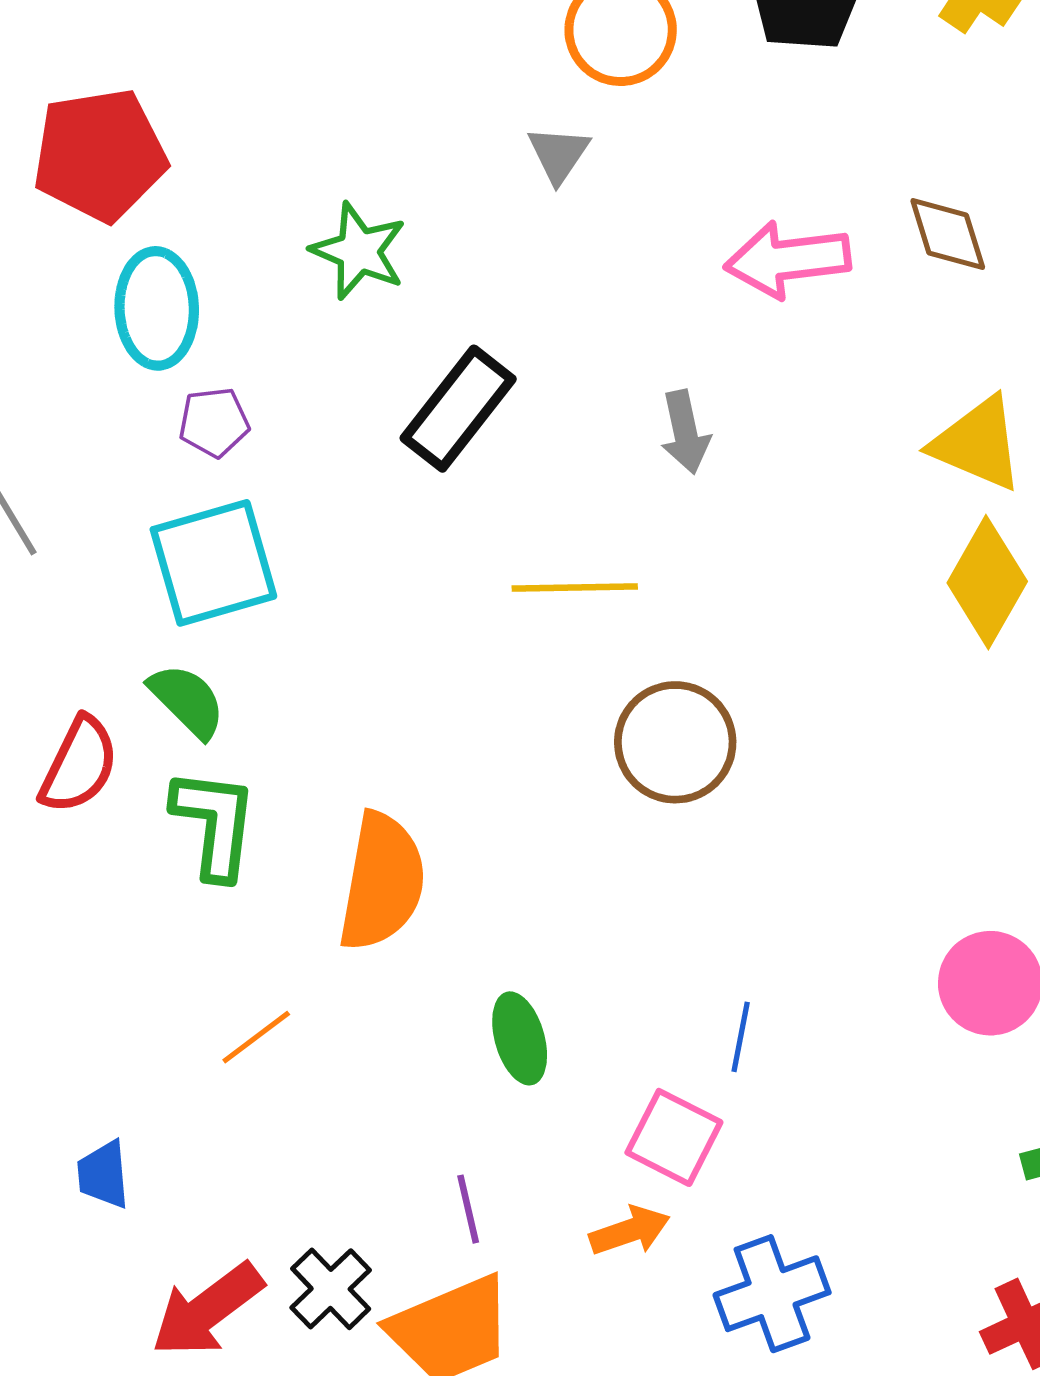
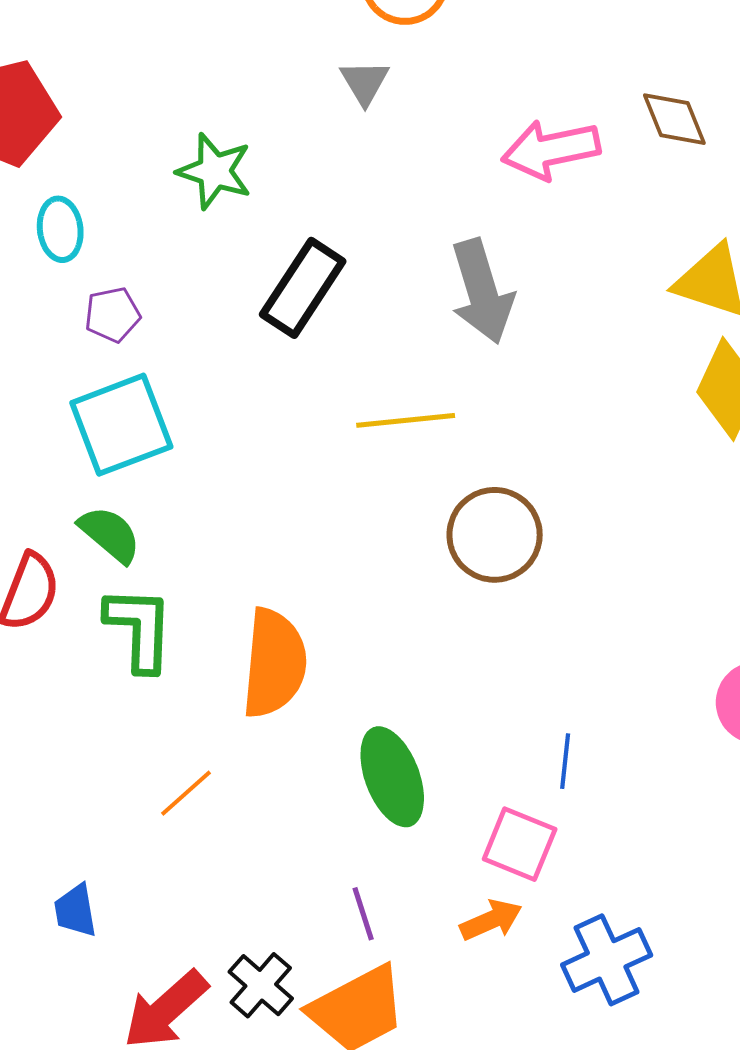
cyan ellipse: (157, 308) -> (60, 229), size x0.7
gray arrow: (685, 432) -> (482, 291), size x1.6
green ellipse: (520, 1038) -> (392, 777), size x1.4

